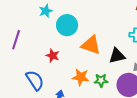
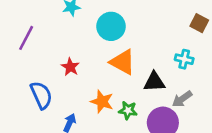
cyan circle: (67, 25) -> (111, 26), moved

